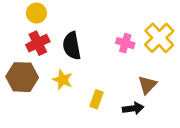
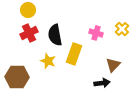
yellow cross: (159, 38) -> (122, 29), size x0.6
brown hexagon: (22, 77) -> (17, 77), moved
yellow rectangle: (97, 99) -> (74, 54), moved, size x1.5

